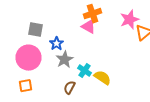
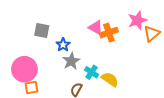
orange cross: (92, 14) -> (109, 33), moved
pink circle: (28, 58) -> (24, 69), moved

